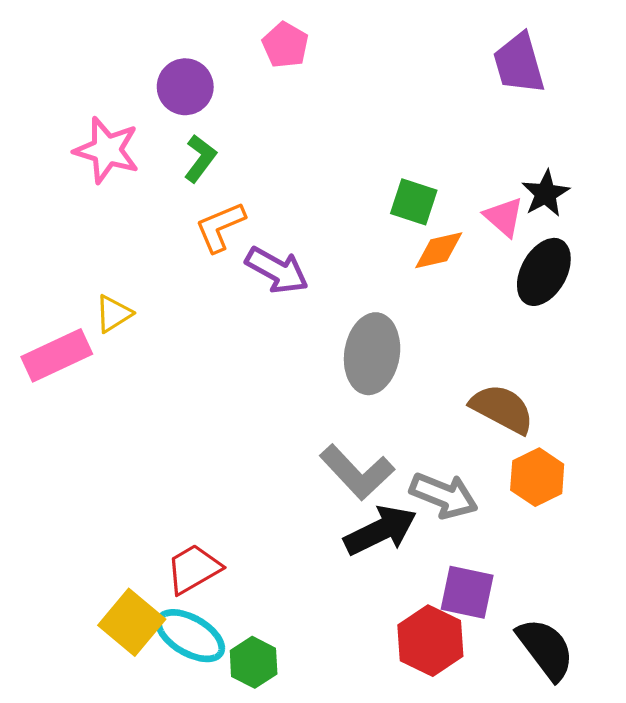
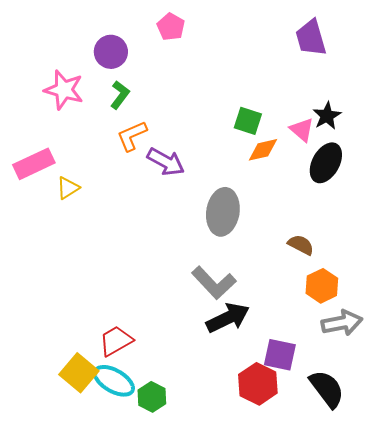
pink rectangle: (57, 355) -> (34, 164), moved
brown semicircle: (502, 409) -> (301, 245), size x0.7
gray arrow: (444, 495) -> (342, 323), moved, turned -33

